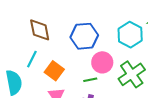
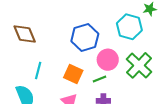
brown diamond: (40, 30) -> (25, 34), moved
orange square: (54, 71) -> (73, 74), moved

